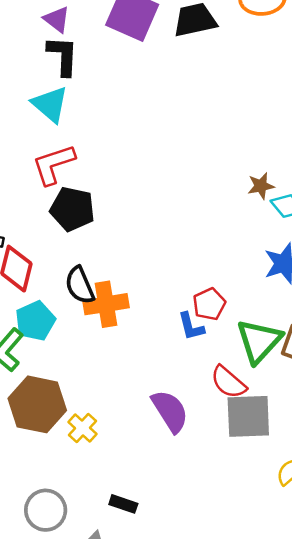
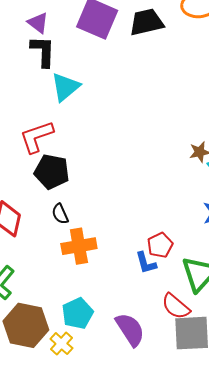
cyan triangle: (50, 104) -> (65, 87), moved, turned 40
black semicircle: (80, 285) -> (60, 214), moved, size x0.7
cyan pentagon: (35, 321) -> (78, 313), moved

